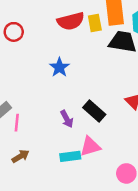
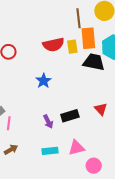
black rectangle: (94, 111) -> (70, 116), turned -60
pink triangle: (90, 146) -> (76, 148), moved

